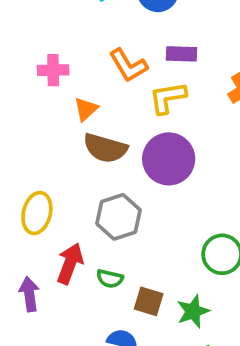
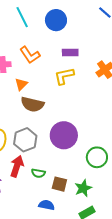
orange L-shape: (128, 65) -> (30, 55), moved
purple circle: (169, 159) -> (64, 135), moved
gray hexagon: (119, 217) -> (25, 140), moved

